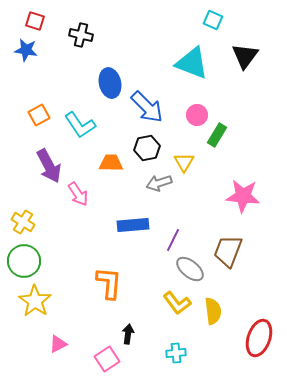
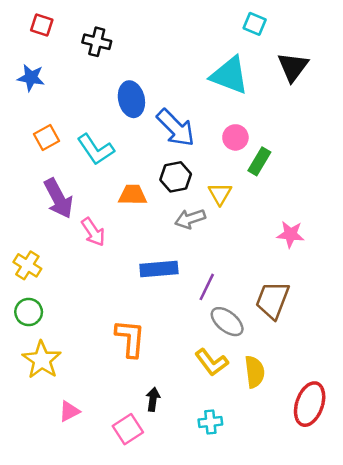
blue star: (26, 50) -> (31, 78), moved
pink star: (243, 196) -> (290, 234), size x0.7
green circle: (24, 261) -> (29, 312), size x0.7

